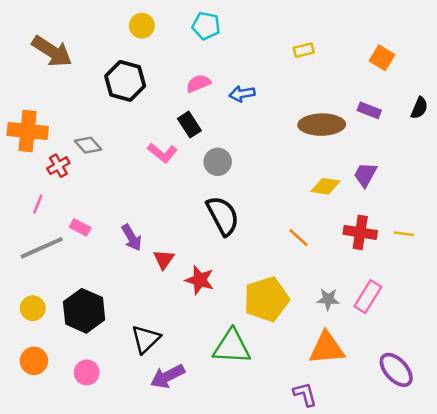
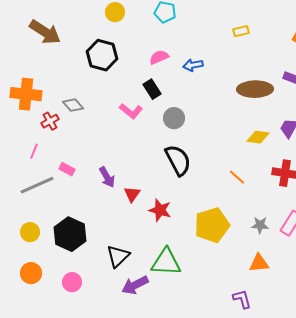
green triangle: (232, 347) -> (166, 262), moved
orange triangle: (327, 348) -> (259, 263), size x0.7

